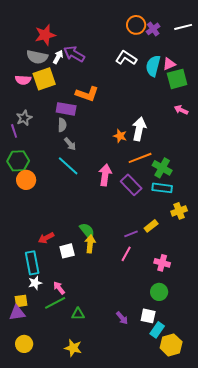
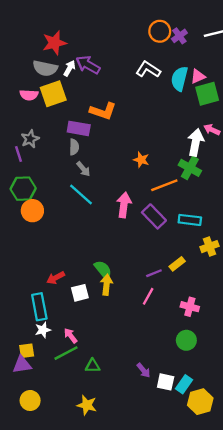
white arrow: (139, 129) -> (196, 142), moved
green cross: (162, 168) -> (190, 168), moved
white square: (148, 316) -> (166, 382), moved

